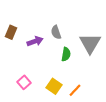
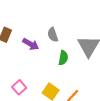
purple arrow: (35, 41) -> (31, 44), turned 49

